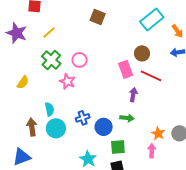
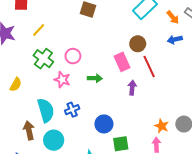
red line: (151, 76) -> (149, 66), turned 45
cyan semicircle: (49, 109) -> (46, 110), size x1.6
blue cross: (83, 118) -> (72, 110), moved
green arrow: (127, 118) -> (95, 78), moved
cyan circle: (56, 128) -> (54, 140), moved

